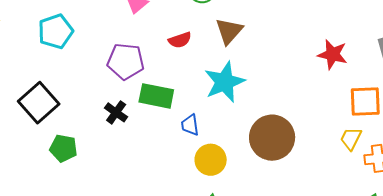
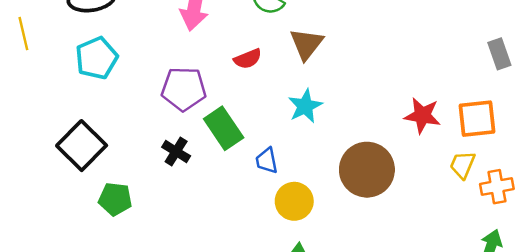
red star: (333, 54) -> (422, 116), moved
cyan star: (225, 82) -> (305, 106), size x0.7
green rectangle: (156, 96) -> (224, 128), turned 48

